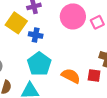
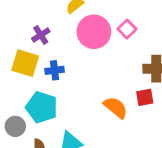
cyan pentagon: (39, 64) -> (42, 107), moved
orange semicircle: (71, 76) -> (116, 107), turned 30

